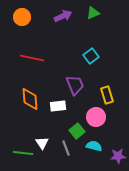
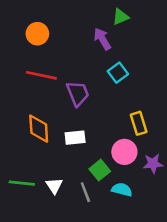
purple arrow: (63, 16) -> (102, 39), moved, turned -96
orange circle: (22, 17) -> (37, 34), moved
purple trapezoid: (75, 85) -> (78, 93), moved
green line: (23, 153) -> (22, 183), moved
purple star: (118, 156) -> (153, 164), moved

